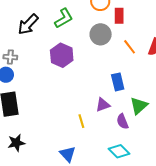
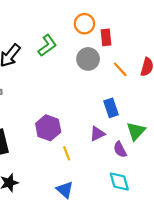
purple hexagon: (62, 55) -> (48, 128), moved
yellow line: (81, 121) -> (67, 153), moved
cyan diamond: (119, 151) -> (119, 182), turned 35

